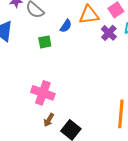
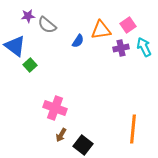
purple cross: (109, 33) -> (121, 48), turned 35
green square: (45, 42) -> (30, 65), moved, turned -32

